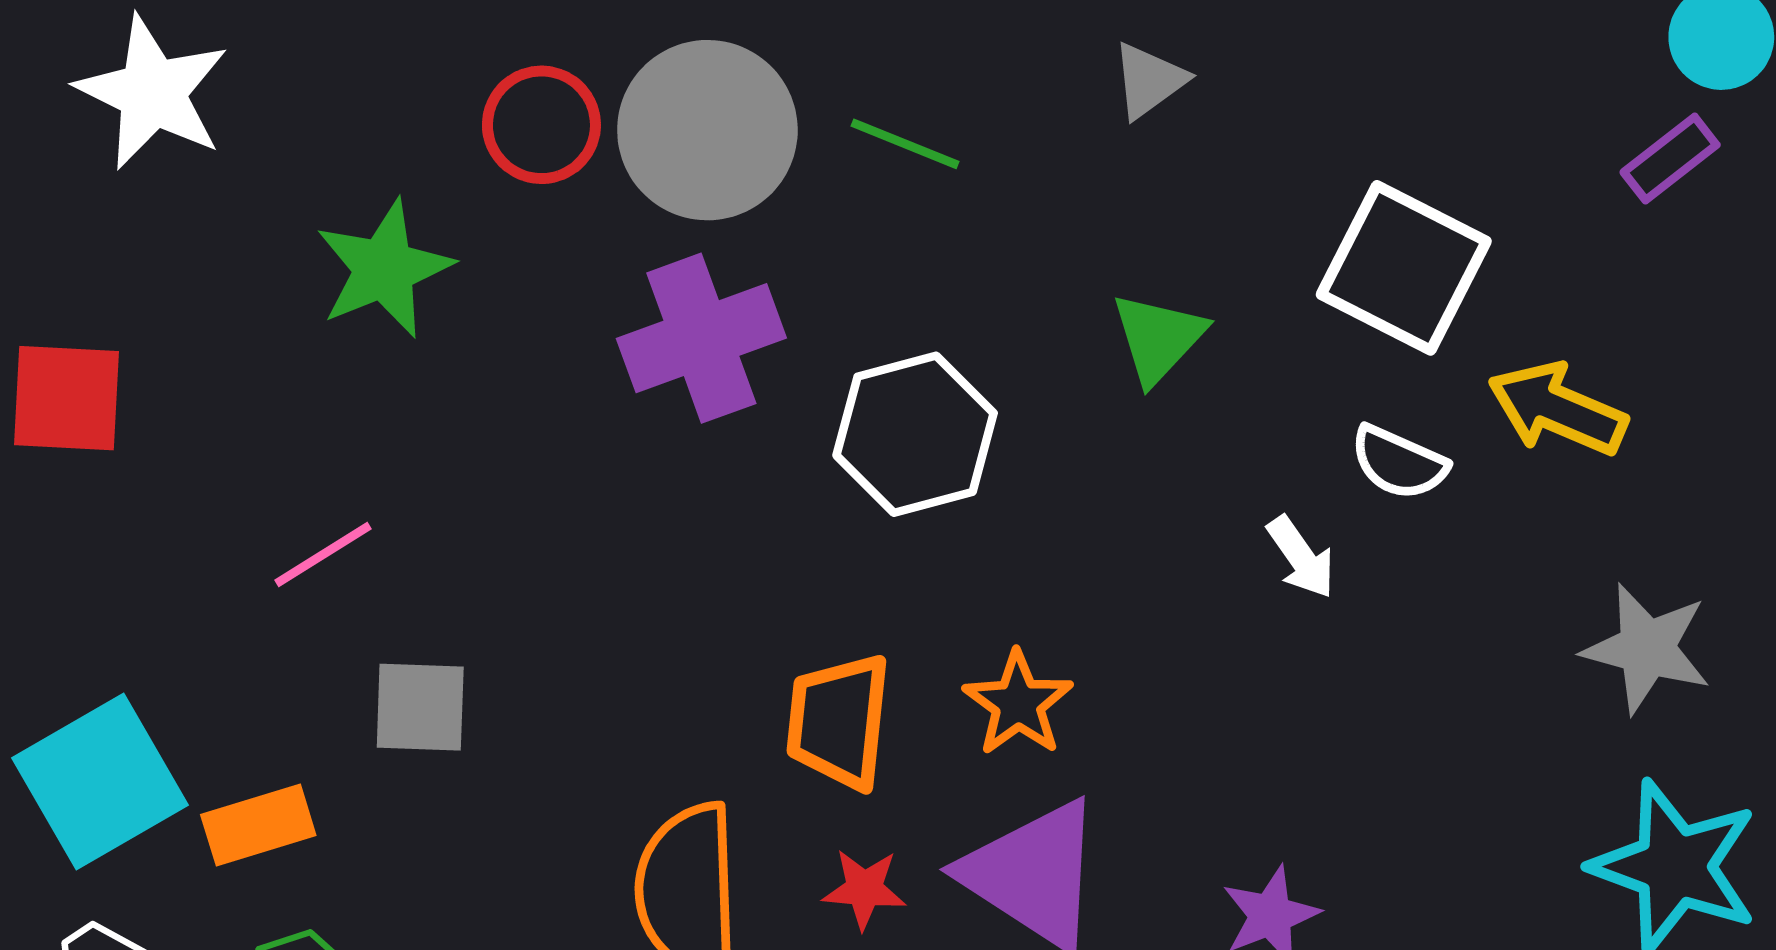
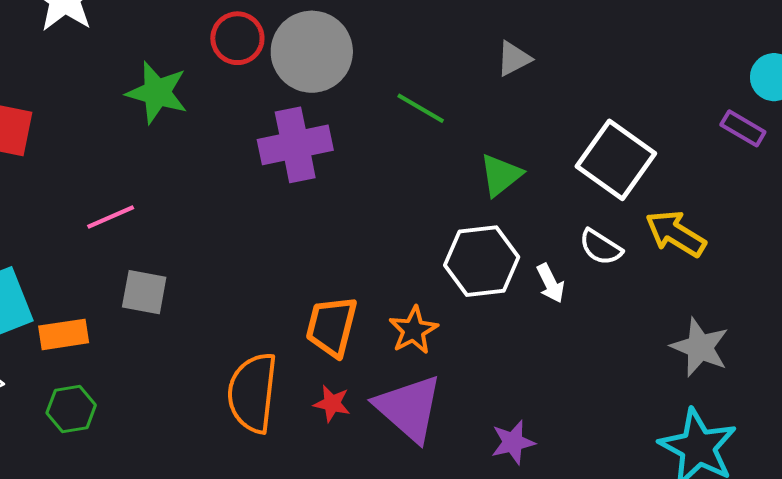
green line: (905, 144) -> (421, 108), moved
purple rectangle: (1670, 158) -> (743, 128), turned 60
green star: (384, 269) -> (157, 93), turned 30
white hexagon: (915, 434) -> (482, 261), moved

